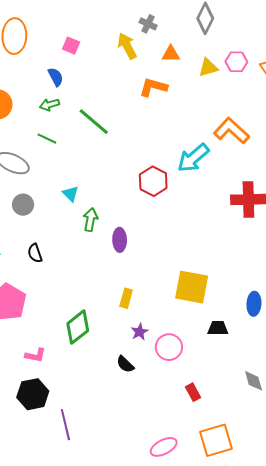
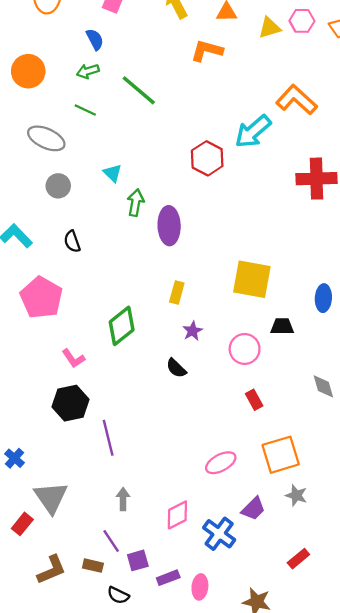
purple ellipse: (120, 240) -> (169, 226), size x1.4
pink circle: (169, 347) -> (245, 349), moved
pink L-shape: (35, 355) -> (73, 358), turned 45

